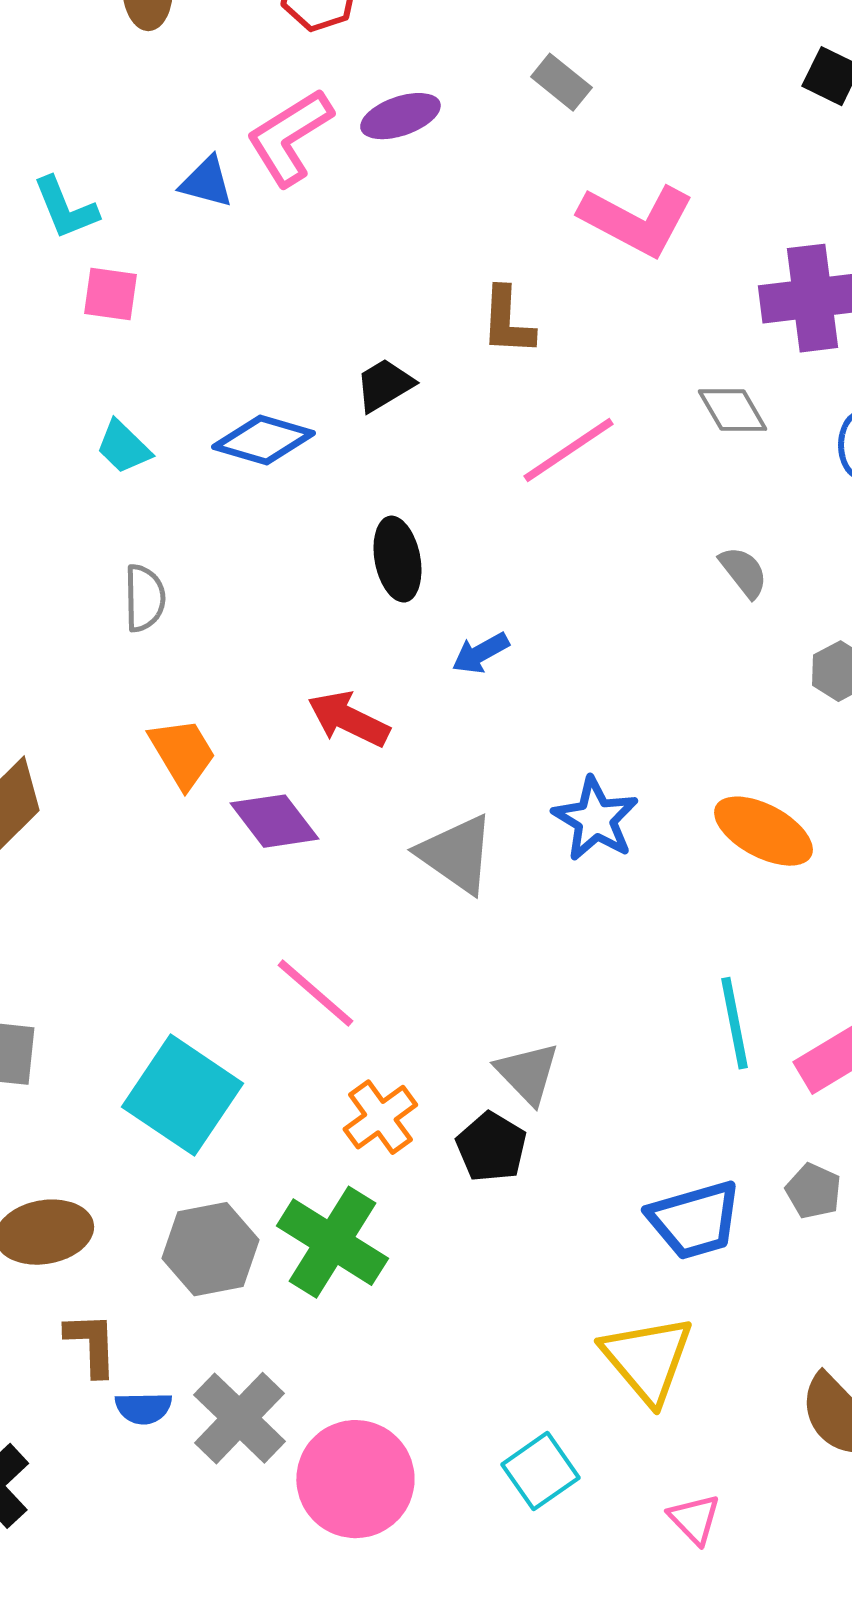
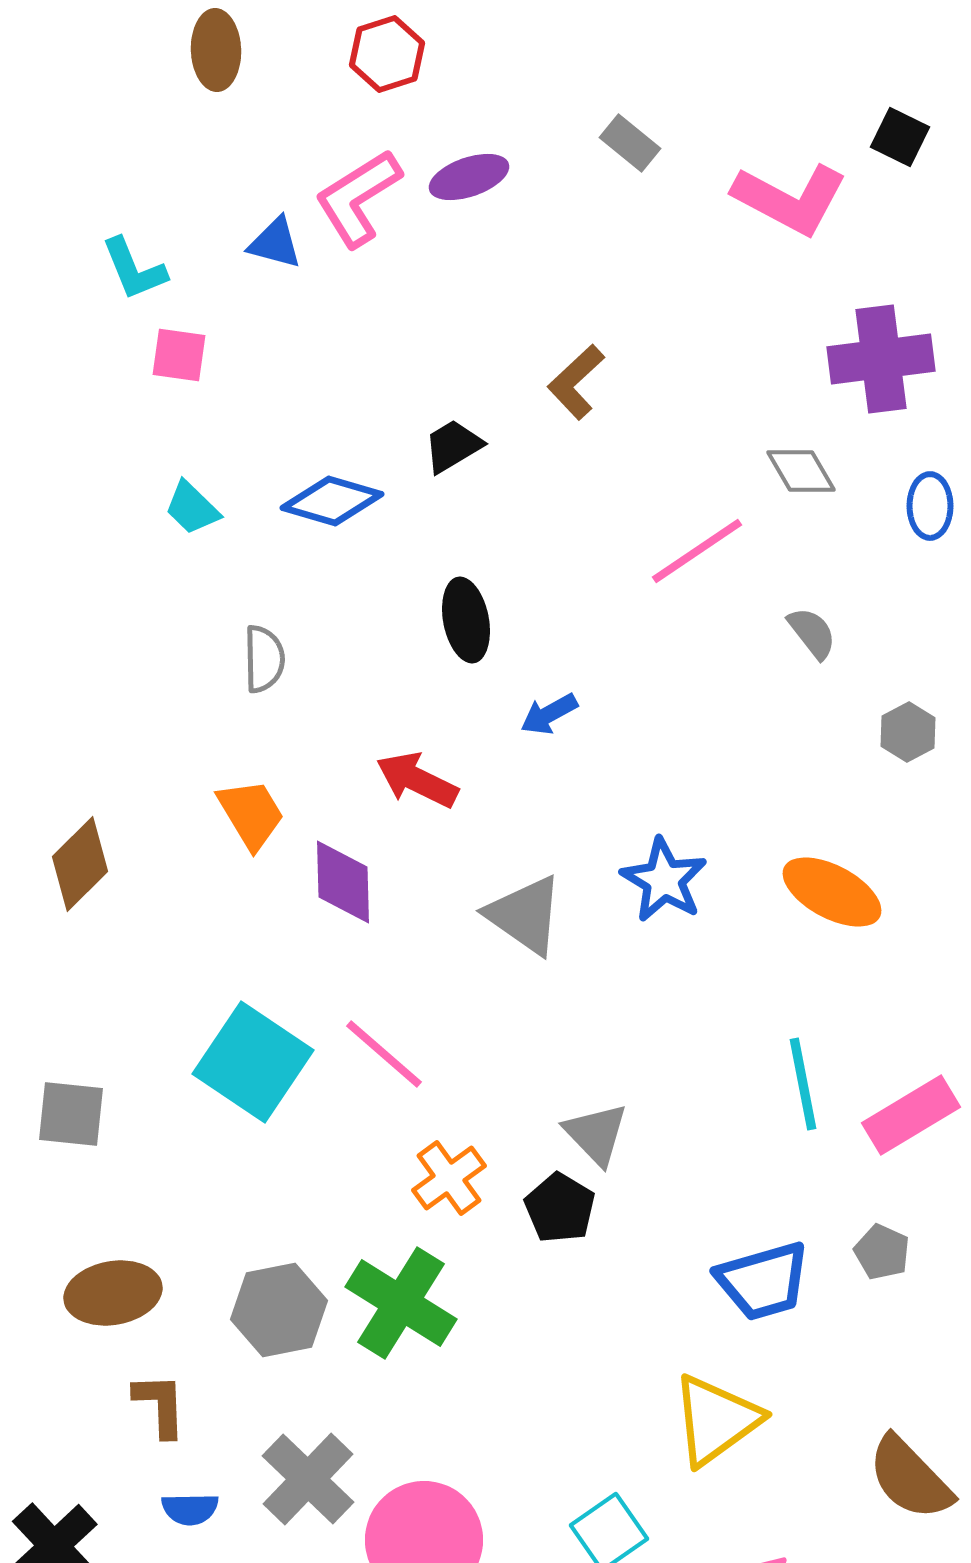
pink L-shape: (636, 220) -> (790, 199), moved
brown L-shape: (507, 321) -> (576, 382), turned 44
pink line: (568, 450) -> (697, 551), moved
gray semicircle: (144, 598) -> (264, 659), moved
purple diamond: (274, 821) -> (343, 882), turned 36
cyan square: (182, 1095) -> (253, 1062), moved
yellow triangle: (647, 1359) -> (716, 1420), turned 34
blue semicircle: (143, 1408) -> (190, 1509), moved

